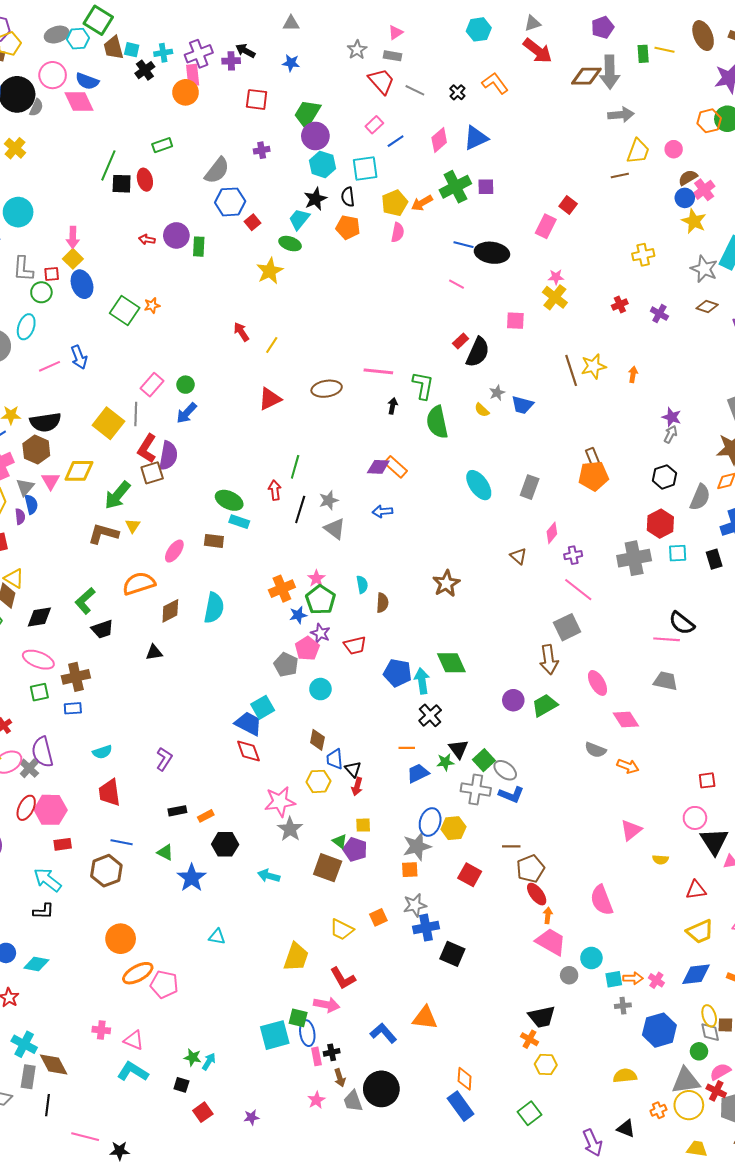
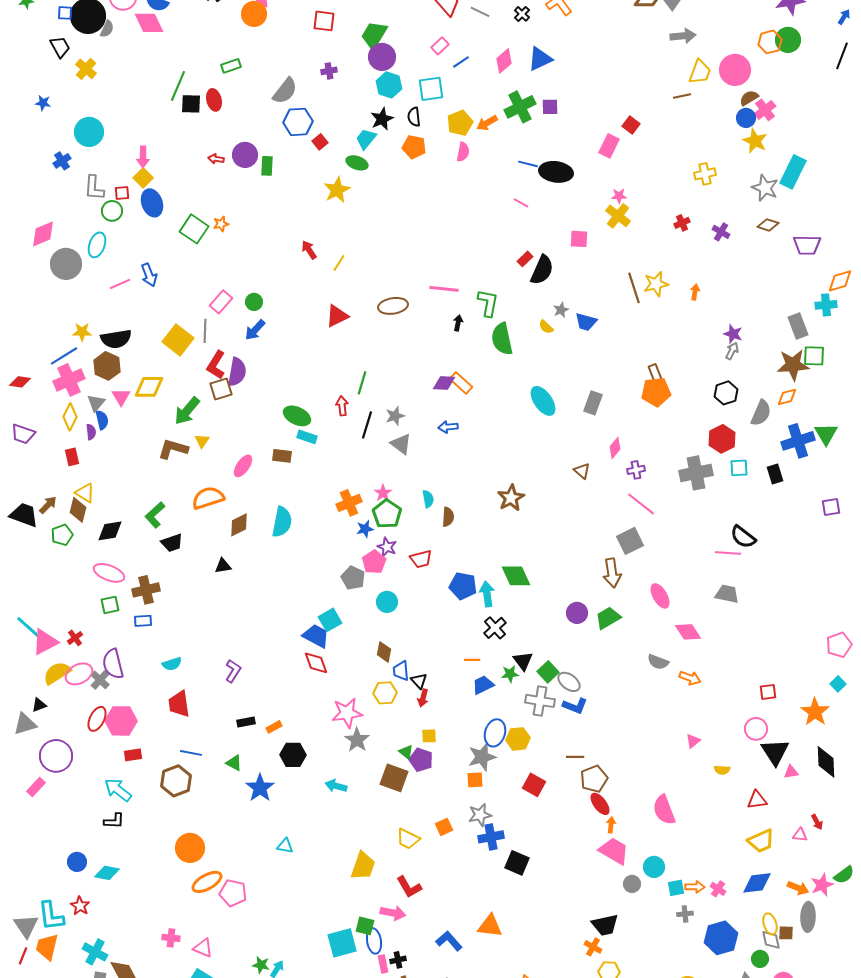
pink circle: (674, 149) -> (735, 70), size x1.8
pink triangle: (631, 830) -> (693, 741), size x0.7

